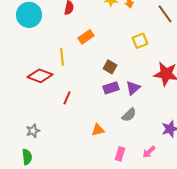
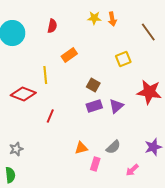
gray semicircle: (129, 115) -> (113, 147), moved
pink rectangle: (120, 154) -> (95, 164), moved

